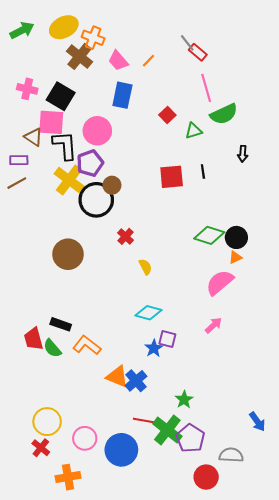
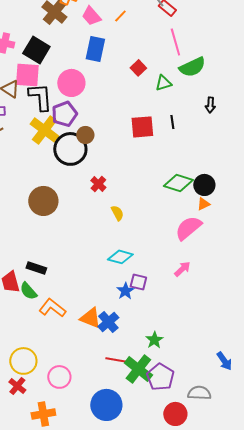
orange L-shape: (87, 345) -> (52, 308), moved
blue circle: (121, 450) -> (106, 405), moved

